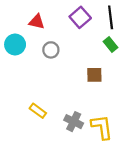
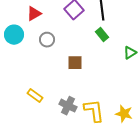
red triangle: (37, 22) -> (34, 14), turned -42
brown square: (94, 75) -> (75, 63), moved

